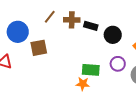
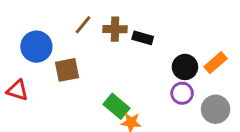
black circle: (113, 35) -> (185, 67), moved
green rectangle: (91, 70) -> (117, 106), moved, turned 36

